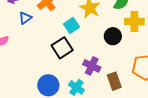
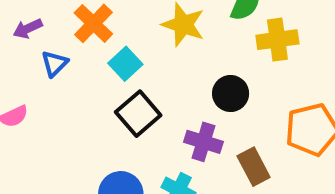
cyan square: (71, 26) -> (125, 64), moved
black circle: (113, 36) -> (231, 94), moved

